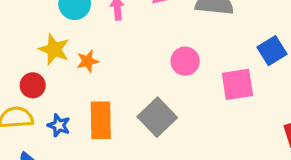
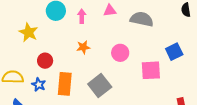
yellow star: (54, 49) -> (28, 32), moved
orange star: (88, 61) -> (83, 47), moved
red circle: (33, 85) -> (45, 61), moved

